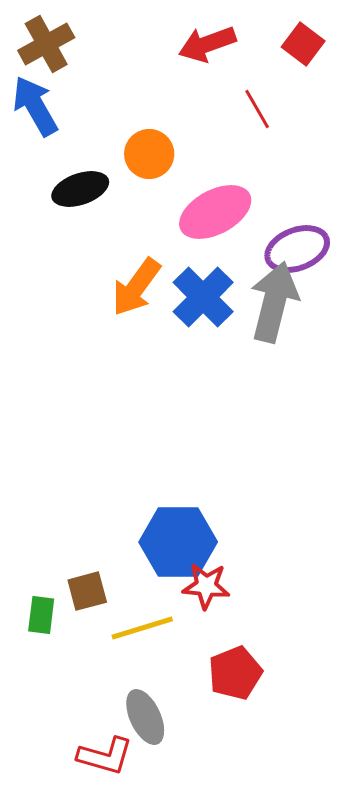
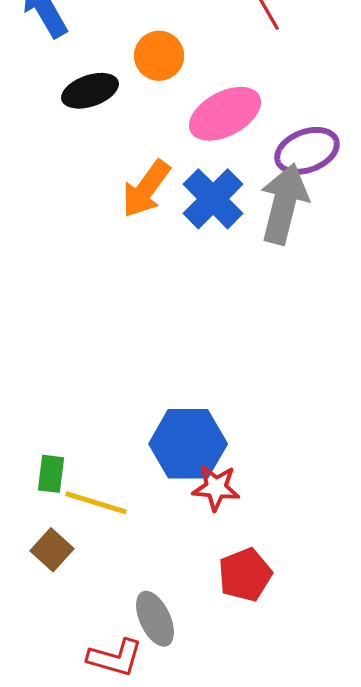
brown square: (87, 591) -> (52, 550), moved, turned -33
green rectangle: (41, 615) -> (51, 474), moved
yellow line: (142, 628) -> (96, 503), moved, turned 34

